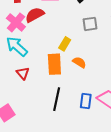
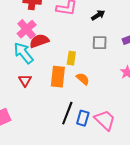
red semicircle: (35, 15) -> (39, 41), moved
yellow rectangle: (65, 44) -> (71, 58), turned -32
black line: (57, 99) -> (67, 113), moved

